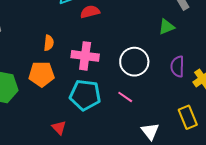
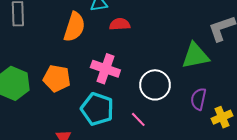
green triangle: (166, 27) -> (195, 56), size x1.6
orange semicircle: (49, 43) -> (74, 27), moved, size x1.8

